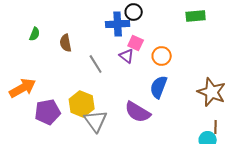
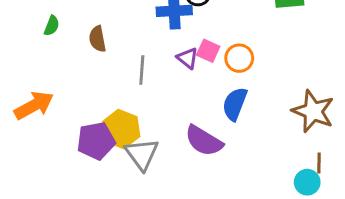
pink square: (136, 43) -> (208, 51), moved
gray line: (96, 64) -> (142, 70), turned 36
purple pentagon: (48, 112) -> (96, 141), moved

